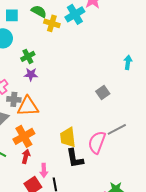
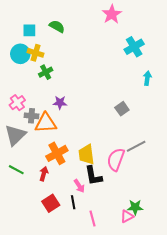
cyan cross: (75, 14) -> (134, 47), moved
yellow cross: (52, 23) -> (36, 53), moved
purple star: (31, 74) -> (60, 103), moved
orange cross: (24, 136) -> (57, 153), moved
pink arrow: (44, 170) -> (79, 186), moved, turned -32

